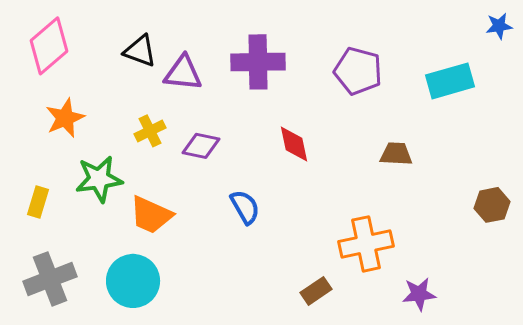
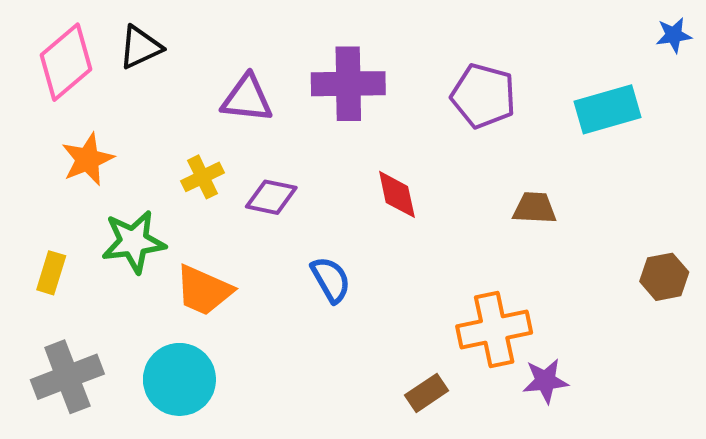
black triangle: (140, 51) -> (140, 47), moved, turned -45
purple star: (419, 294) -> (545, 381), moved

